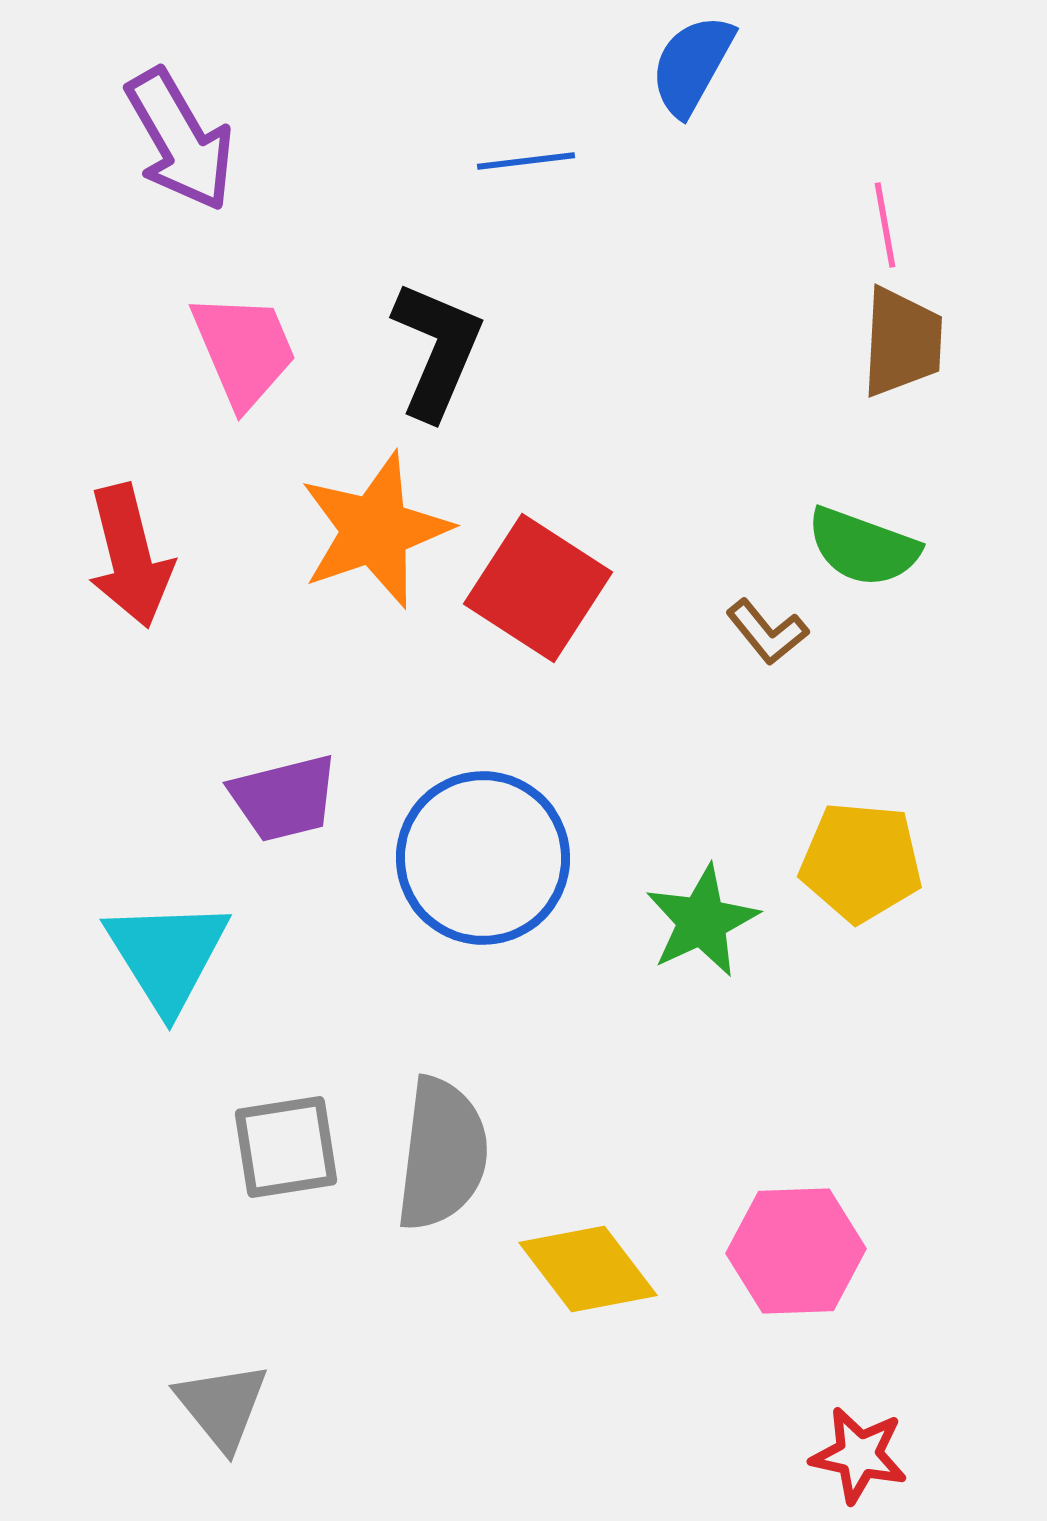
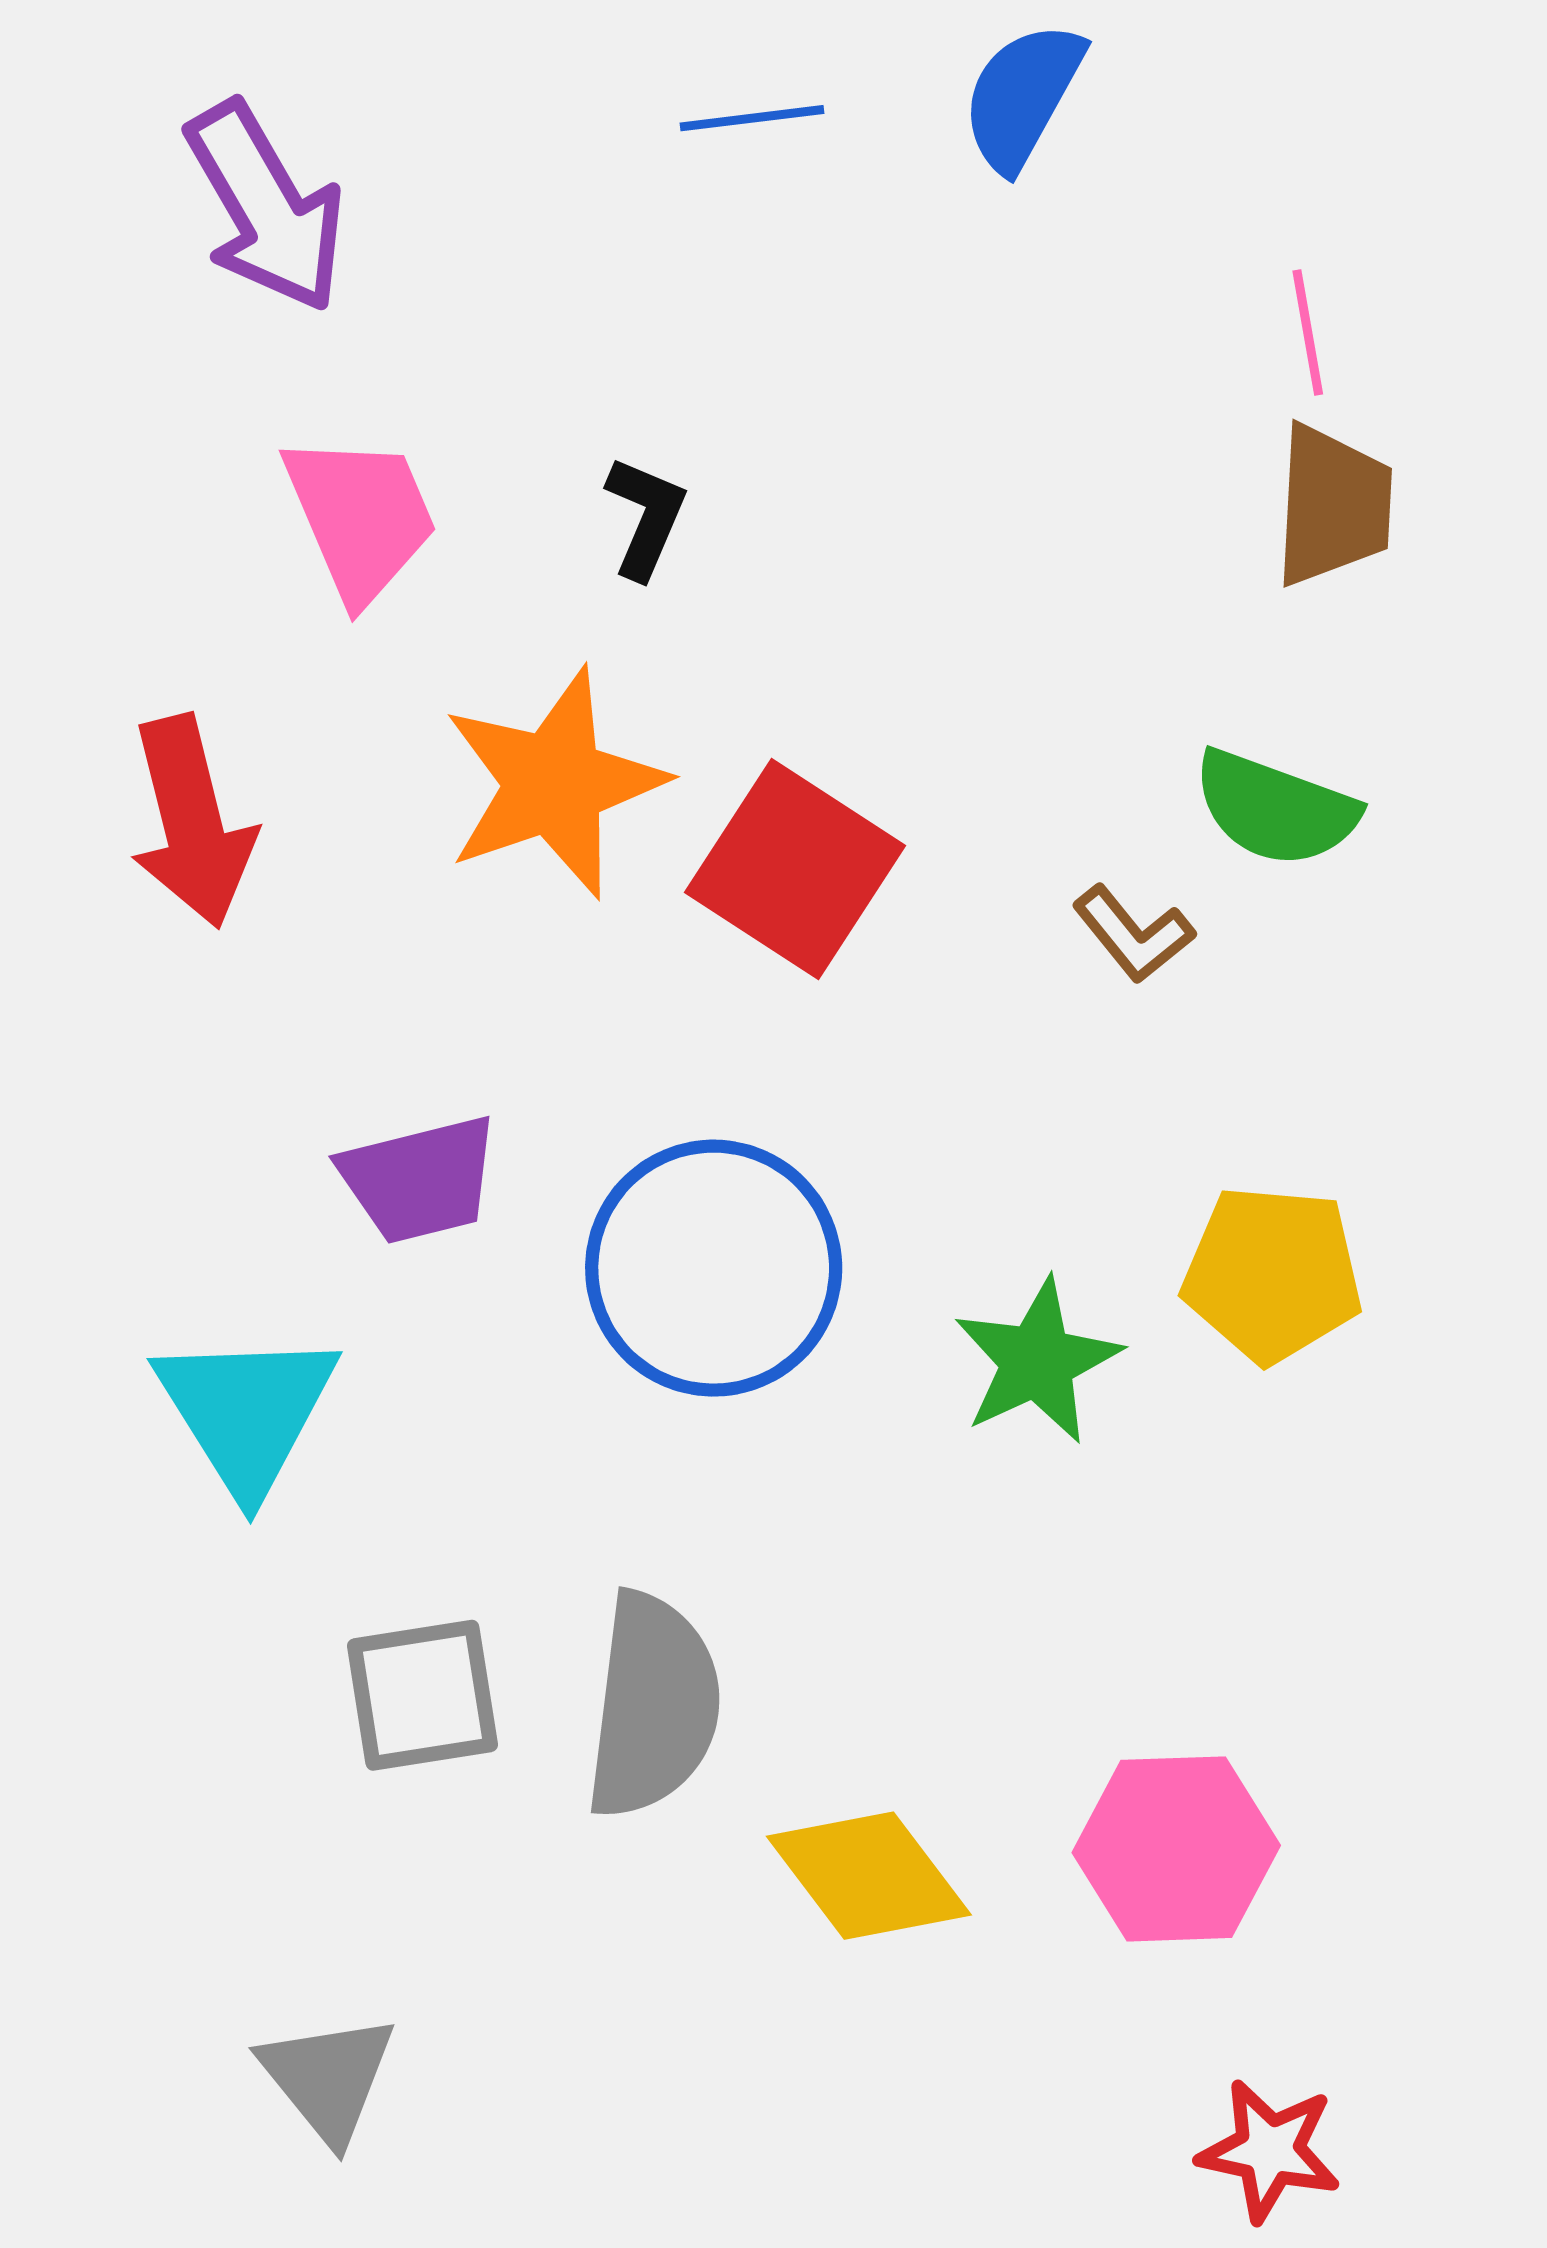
blue line: (526, 161) -> (752, 118), moved
black L-shape: (437, 350) -> (646, 517), size x0.6

